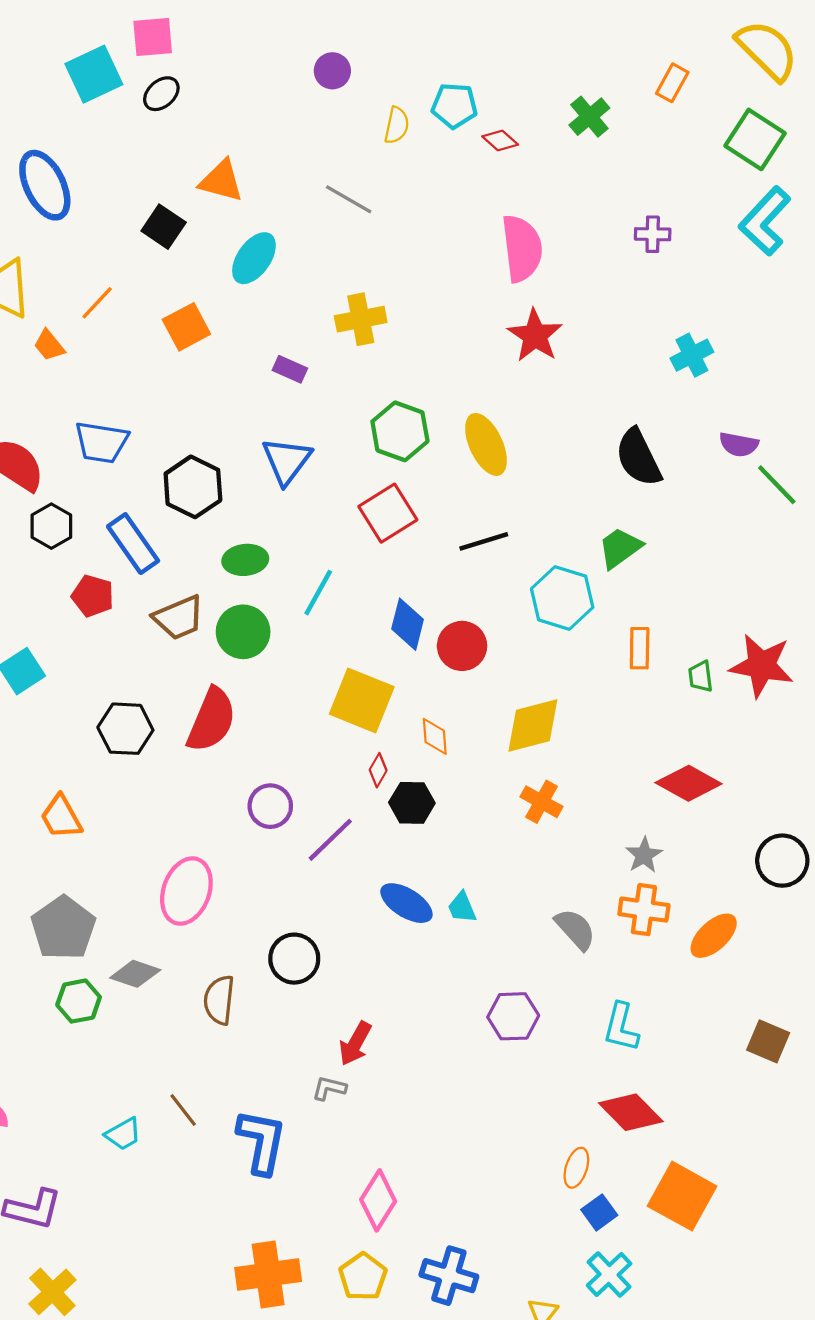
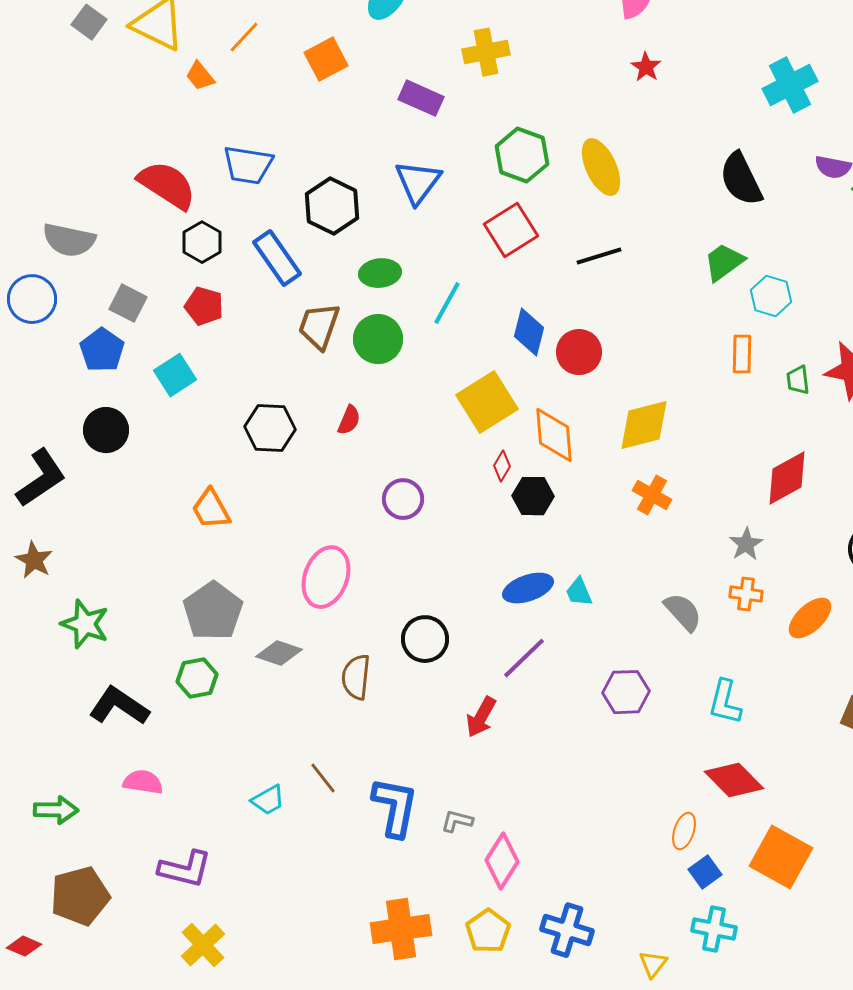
red star: (535, 336) -> (646, 67), size x0.6
cyan cross: (692, 355) -> (790, 85), size x1.4
purple rectangle: (290, 369) -> (421, 98), size x1.4
red pentagon: (93, 596) -> (204, 306), moved
cyan hexagon: (562, 598) -> (771, 296), moved, size x0.7
brown trapezoid: (179, 618) -> (319, 326), turned 132
yellow square: (362, 700) -> (487, 402), turned 36
red semicircle: (211, 720) -> (349, 420), size x0.5
orange diamond: (435, 736) -> (554, 435), size x1.6
red diamond: (689, 783) -> (787, 478), turned -58
purple line: (330, 840) -> (524, 658), moved
blue ellipse: (406, 903) -> (528, 588), turned -51
orange cross: (644, 910) -> (746, 594), size x0.7
green hexagon: (79, 1001) -> (197, 678), moved
gray L-shape: (329, 1088) -> (457, 821), moved
cyan cross: (609, 1274) -> (714, 929), turned -36

